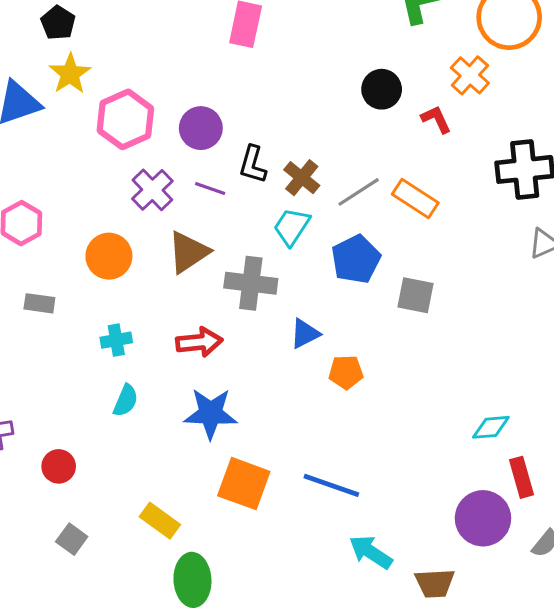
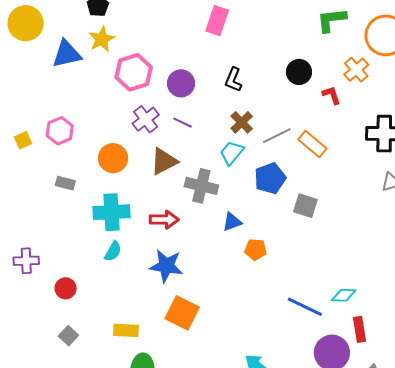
black L-shape: (253, 164) -> (233, 80), moved
cyan cross: (116, 340) -> (112, 212), size x1.8
blue line: (331, 485) -> (305, 307), moved
yellow rectangle: (160, 521) -> (126, 330), turned -40

